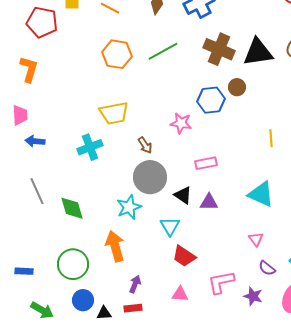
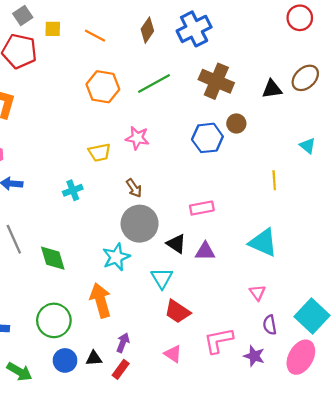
black triangle: (258, 52) -> (272, 89), moved, size x0.6
yellow trapezoid: (114, 113) -> (99, 152), size x0.7
pink star: (181, 123) -> (137, 138), moved
cyan cross: (90, 147) -> (73, 190), size x0.7
purple semicircle: (267, 268) -> (270, 325), turned 42
pink triangle: (180, 294) -> (173, 354), turned 30
red rectangle: (133, 308) -> (121, 369), turned -48
black triangle: (104, 313) -> (94, 358), moved

